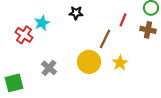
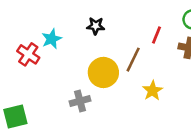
yellow circle: (89, 62) -> (103, 72), moved
gray cross: (49, 68) -> (80, 101), moved, turned 35

